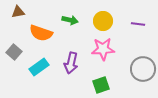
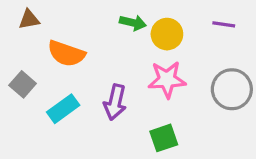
green arrow: (70, 20) -> (133, 23), moved
purple line: (138, 24) -> (224, 24), moved
gray circle: (143, 69) -> (232, 89), moved

